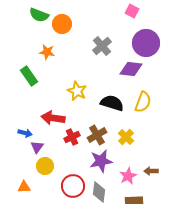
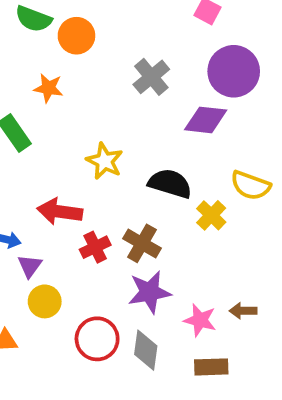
yellow semicircle: (143, 102) -> (251, 185), moved, turned 90
brown cross: (97, 135) -> (142, 243), turned -30
yellow cross: (126, 137) -> (211, 215), moved
pink star: (128, 176) -> (200, 320), turned -30

